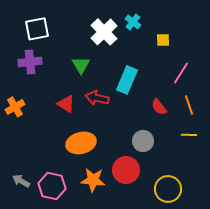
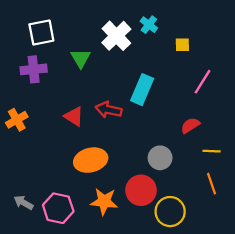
green triangle: (81, 65) -> (81, 58), moved
orange line: (189, 105) -> (212, 184), moved
red semicircle: (159, 107) -> (190, 125), moved, turned 96
yellow circle: (168, 189) -> (170, 212), moved

